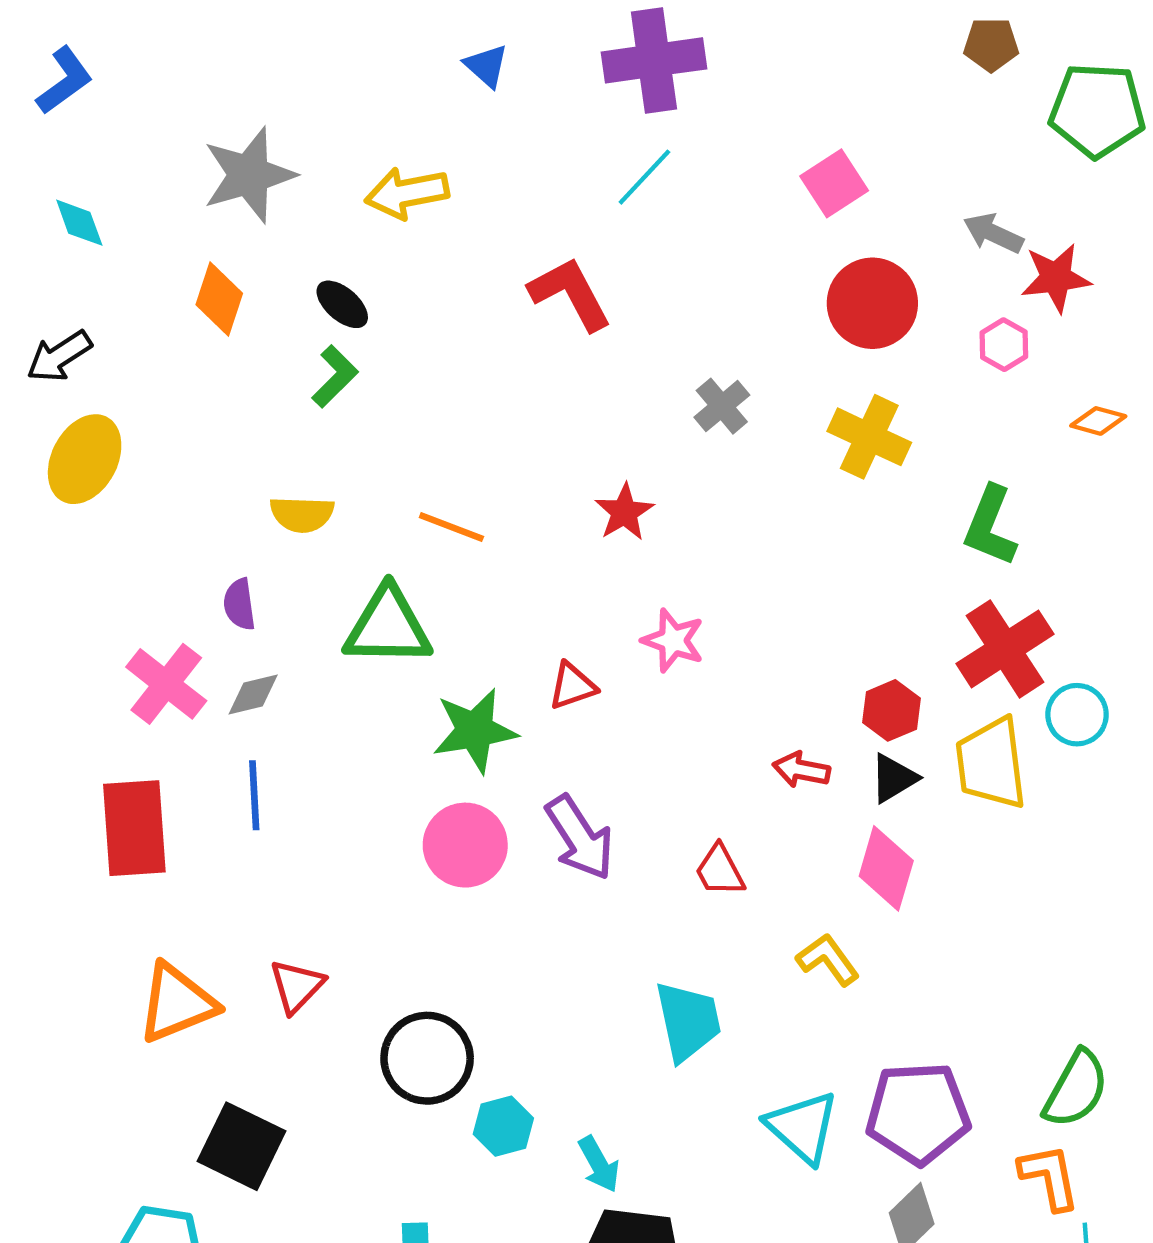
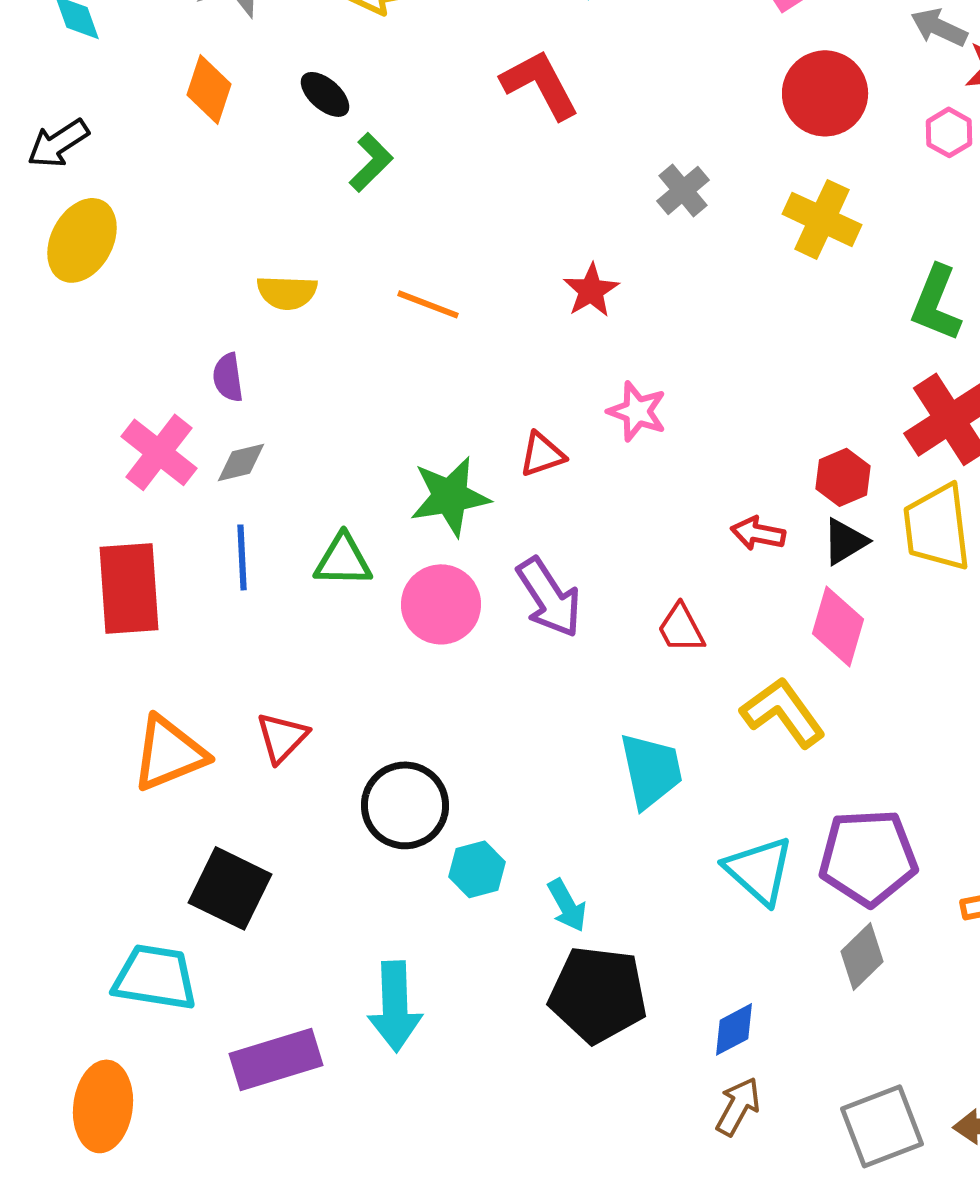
green L-shape: (335, 376) -> (371, 162), moved
green triangle: (388, 627) -> (343, 560), moved, size x0.7
yellow L-shape: (828, 960) -> (783, 712), size x1.4

